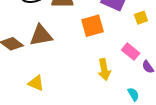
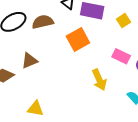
brown triangle: (41, 35) -> (30, 61), size x0.7

